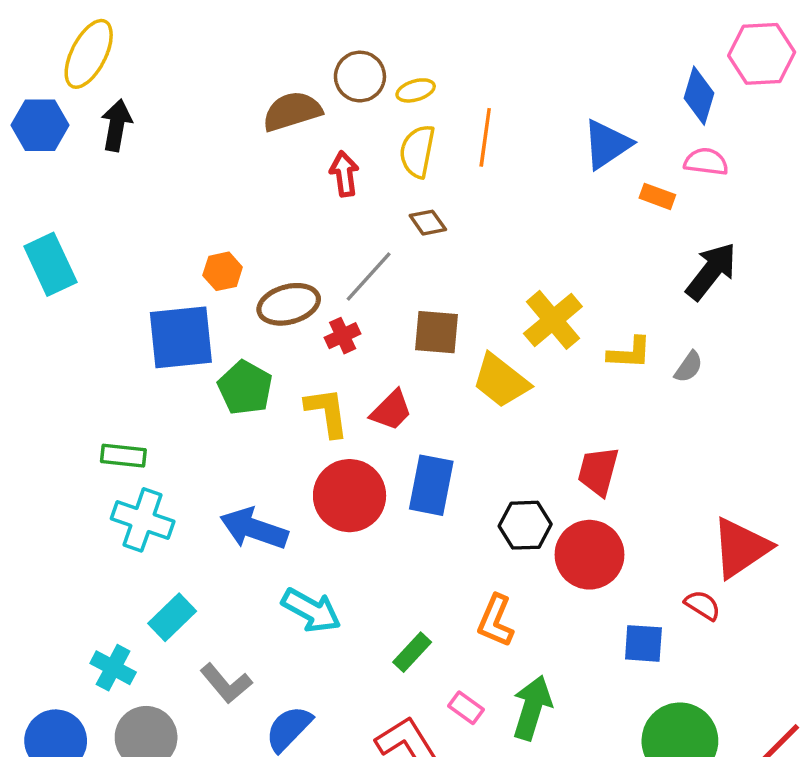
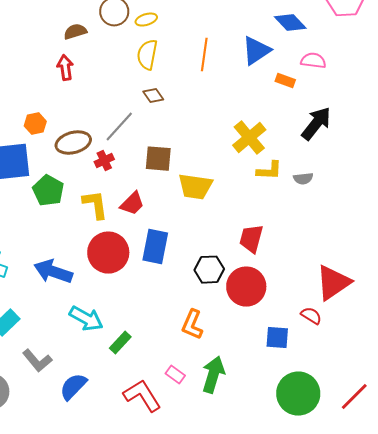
blue diamond: (699, 96) -> (290, 23), moved, turned -60
brown semicircle: (292, 111) -> (75, 32), size x0.7
orange line: (485, 137) -> (204, 55), moved
red arrow: (344, 174) -> (65, 68), moved
yellow cross: (553, 320) -> (249, 138), moved
gray semicircle: (689, 367) -> (303, 179), turned 48
yellow trapezoid: (501, 381) -> (195, 187), turned -30
green rectangle: (412, 652) -> (120, 343), moved

